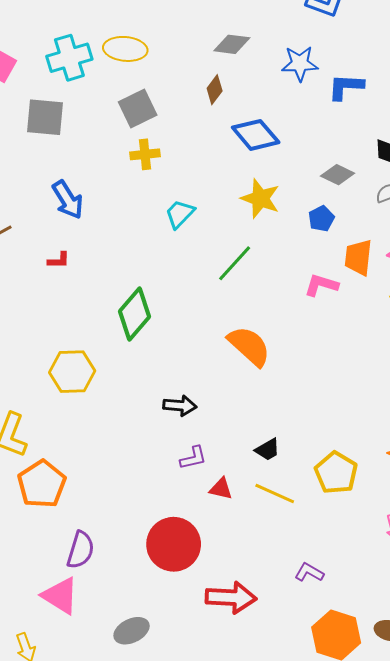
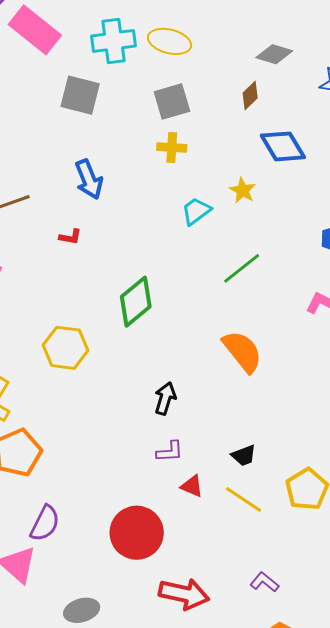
yellow star: (260, 199) -> (243, 190), moved, size x0.7
black arrow: (180, 406) -> (165, 398), turned -88

